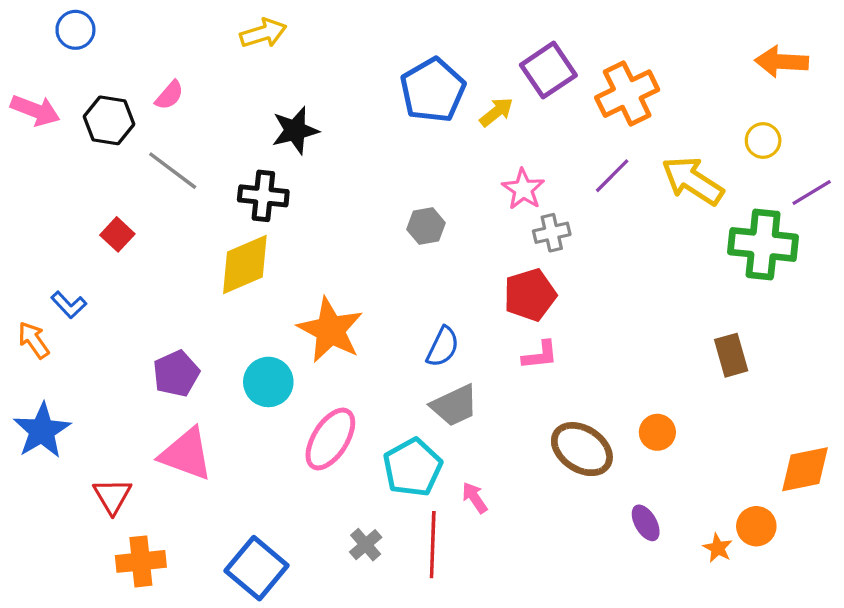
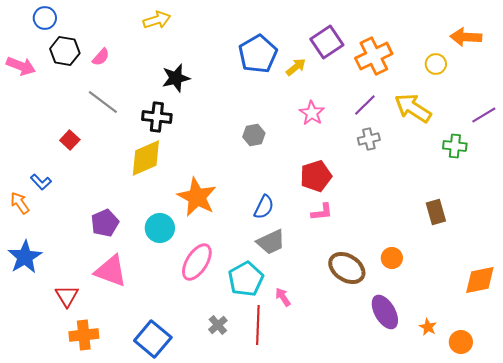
black hexagon: (109, 120) -> (65, 51), moved
yellow circle: (763, 140) -> (436, 64), moved
gray cross: (552, 233) -> (369, 139), moved
green cross: (763, 244) -> (455, 146), size x0.6
purple ellipse: (646, 523) -> (385, 312), size x1.6
orange circle: (756, 526) -> (461, 342), moved

